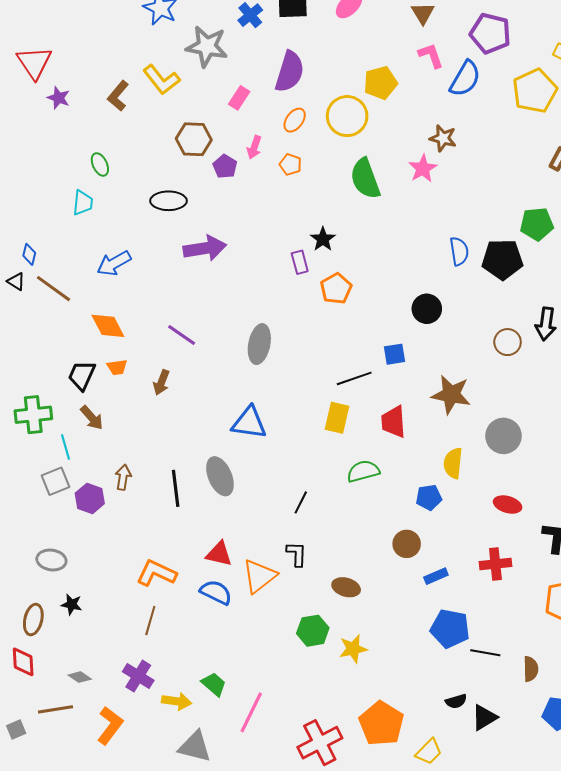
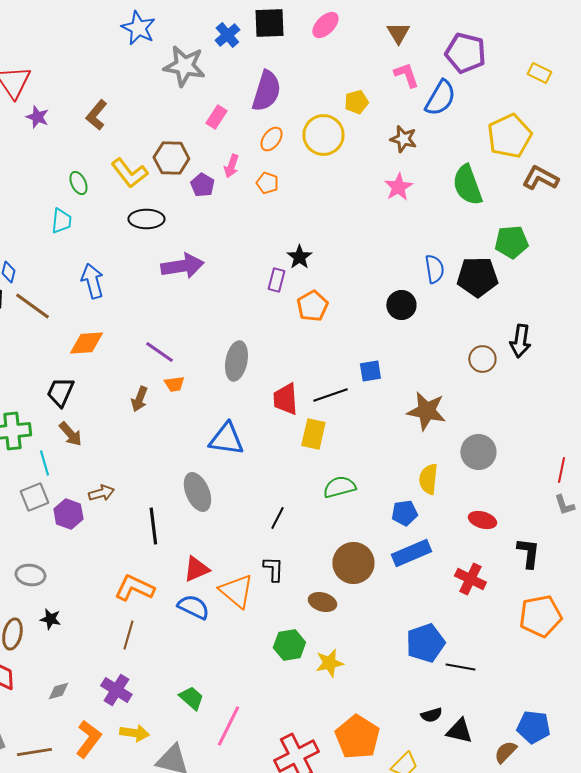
yellow L-shape: (161, 80) -> (129, 173), moved
yellow pentagon: (380, 83) -> (356, 102), size x0.7
yellow pentagon: (535, 91) -> (509, 136), moved
brown star: (443, 138) -> (403, 139), moved
green semicircle: (365, 179) -> (467, 185), moved
purple rectangle: (300, 262) -> (276, 280), turned 30
blue arrow: (114, 263) -> (92, 281), turned 104
black circle: (427, 309) -> (401, 305), moved
orange diamond: (108, 326) -> (86, 343), turned -66
orange trapezoid: (117, 367) -> (174, 384), moved
red trapezoid: (394, 422) -> (285, 399), moved
brown arrow: (123, 477) -> (101, 493), turned 65
black line: (176, 488) -> (153, 526), moved
brown circle: (407, 544) -> (353, 563), moved, size x1.5
red triangle: (219, 554) -> (196, 569), turned -36
red cross: (495, 564) -> (470, 579), turned 32
orange triangle: (259, 576) -> (236, 591), turned -42
blue rectangle: (436, 576) -> (411, 553), moved, size x1.6
blue pentagon: (450, 629) -> (425, 643), turned -30
brown semicircle: (531, 669) -> (505, 752), moved, turned -135
gray diamond: (80, 677) -> (58, 691), turned -50
yellow arrow: (177, 701) -> (134, 733), moved
brown line: (55, 709) -> (34, 752), moved
black triangle: (484, 717) -> (459, 731), turned 44

